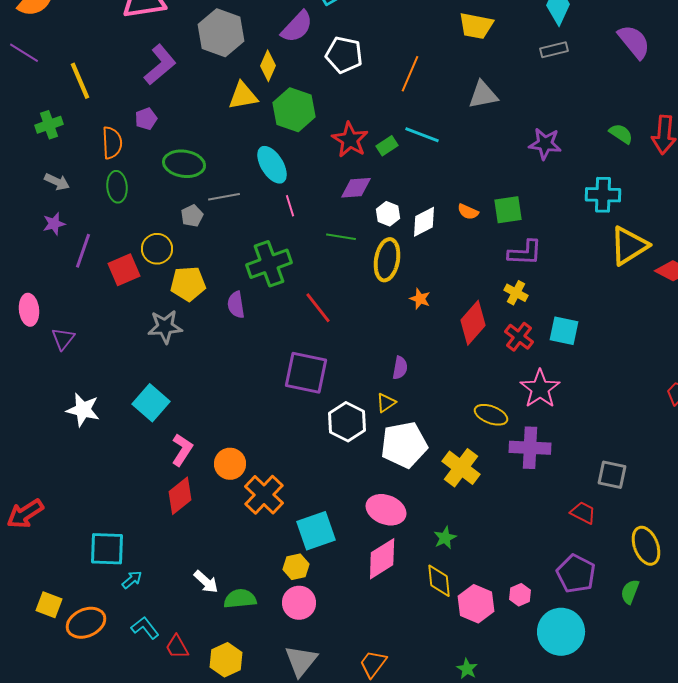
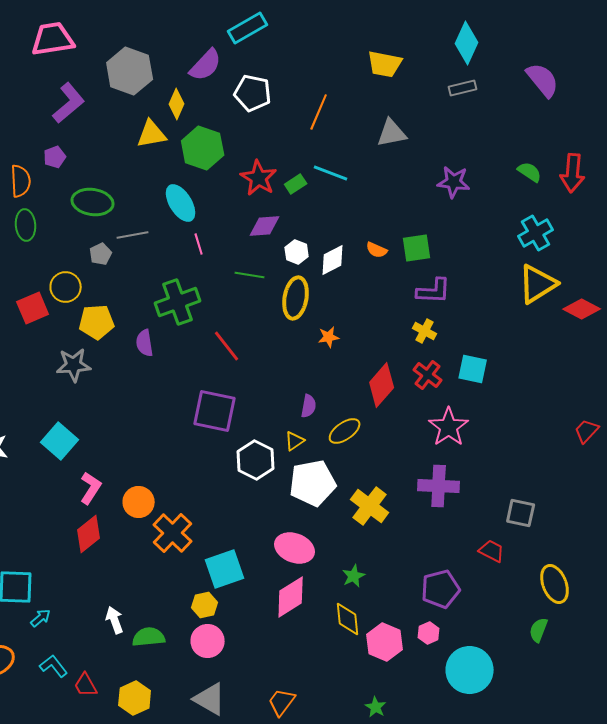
cyan cross: (603, 195) -> (536, 233), moved, turned -32
orange star: (420, 299) -> (329, 337), turned -30
red diamond: (473, 323) -> (382, 385), moved
yellow ellipse: (491, 415) -> (345, 431), moved, turned -56
purple pentagon: (576, 574) -> (441, 589), moved, turned 30
white arrow: (206, 582) -> (115, 620), turned -152
gray triangle: (301, 661) -> (210, 699), turned -39

